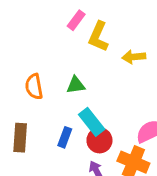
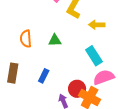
cyan rectangle: (92, 122) -> (94, 56), moved
red circle: (99, 140) -> (77, 89), moved

